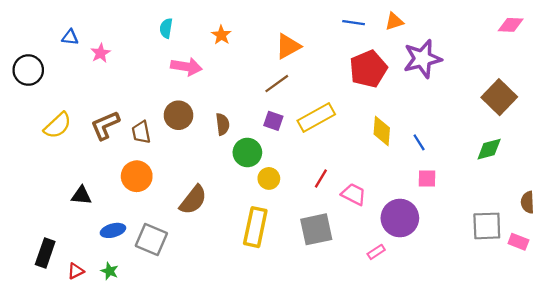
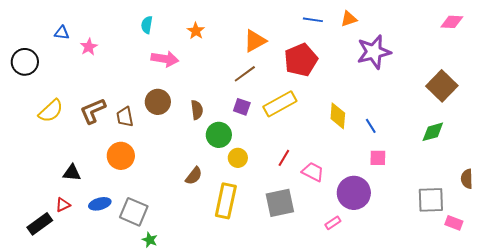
red pentagon: (368, 69) -> (301, 60), moved
brown semicircle: (193, 200) -> (194, 176), moved, size x0.7
pink rectangle: (518, 242) -> (454, 223), moved
black rectangle: (45, 253) -> (40, 224), turned 35
red triangle: (76, 271) -> (63, 205), moved
green star: (110, 271) -> (150, 240), moved

